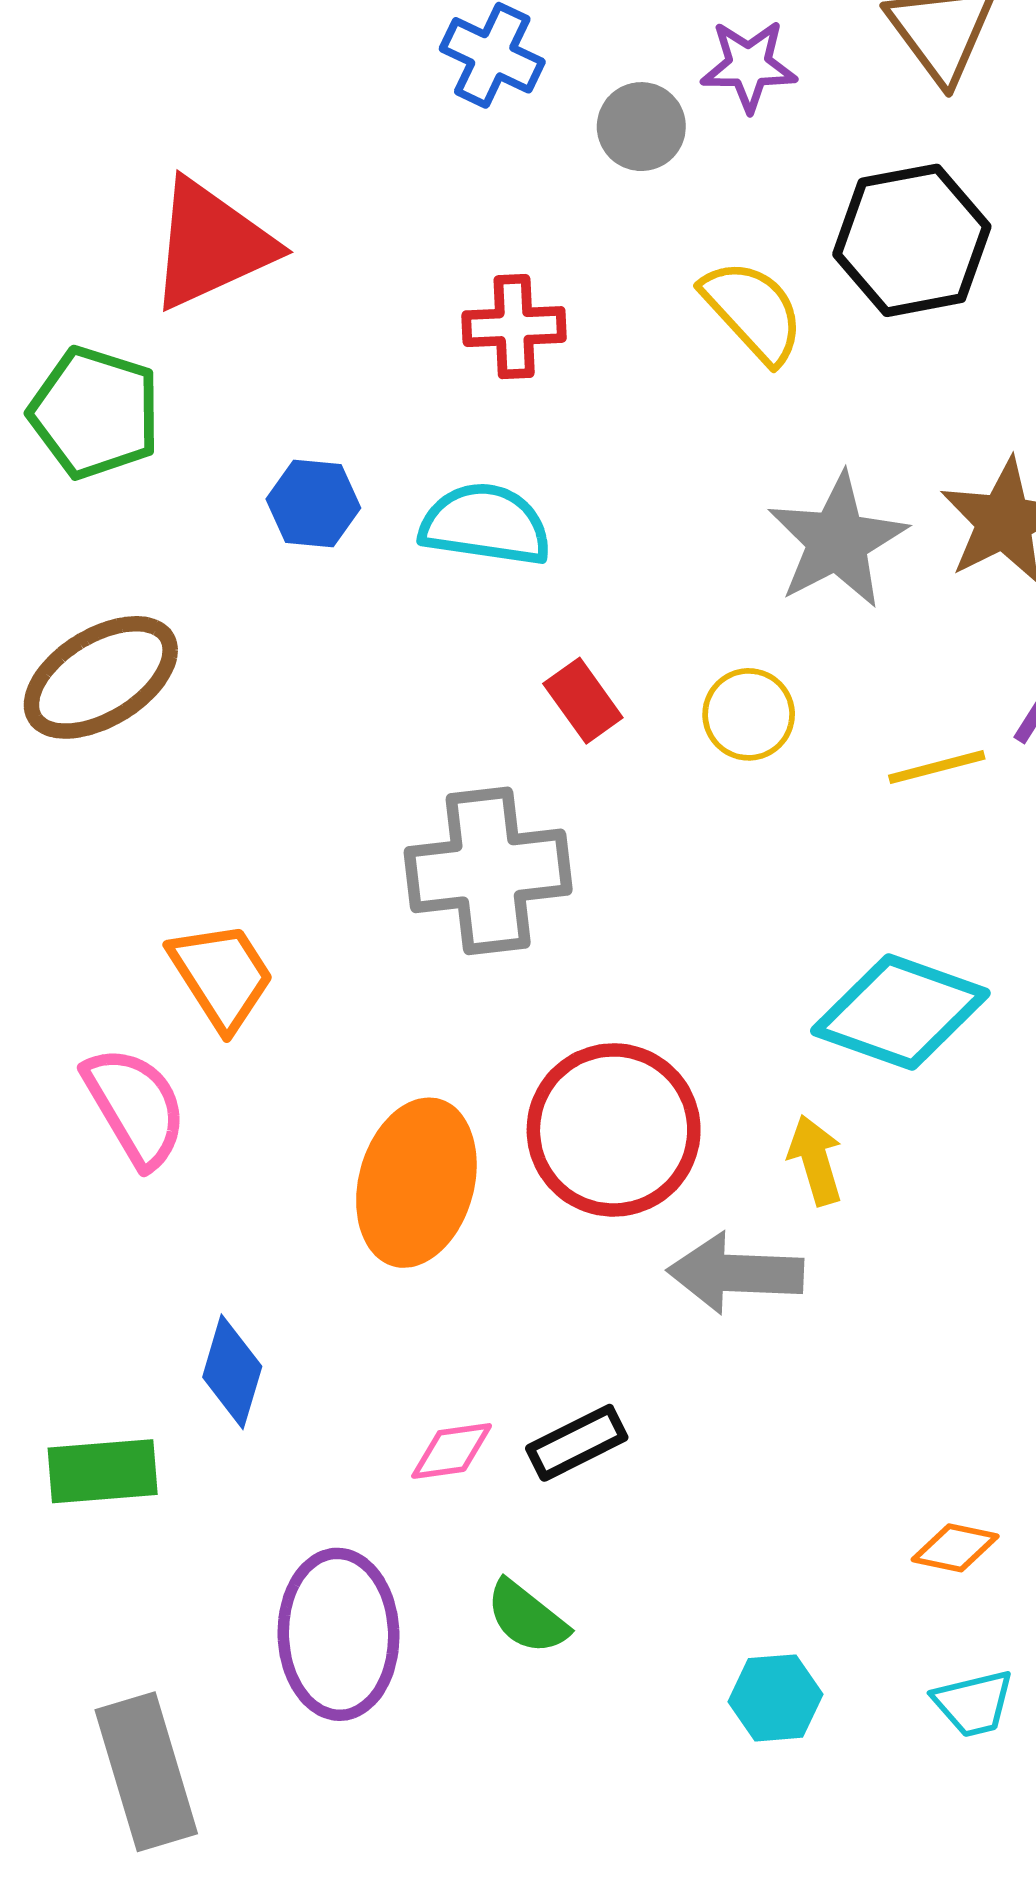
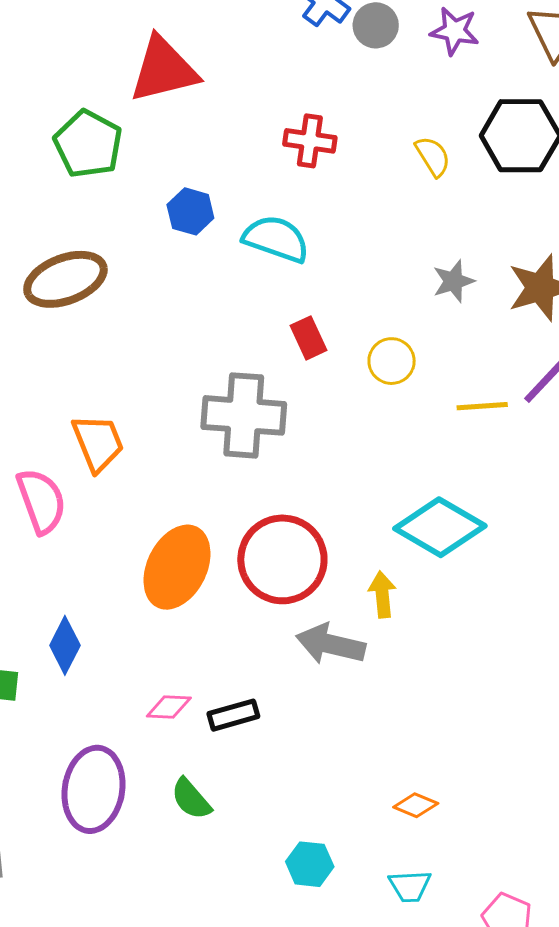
gray circle: (641, 127) -> (376, 25), moved
yellow semicircle: (753, 311) -> (433, 156), size x0.7
gray star: (837, 541) -> (453, 281), size x0.6

